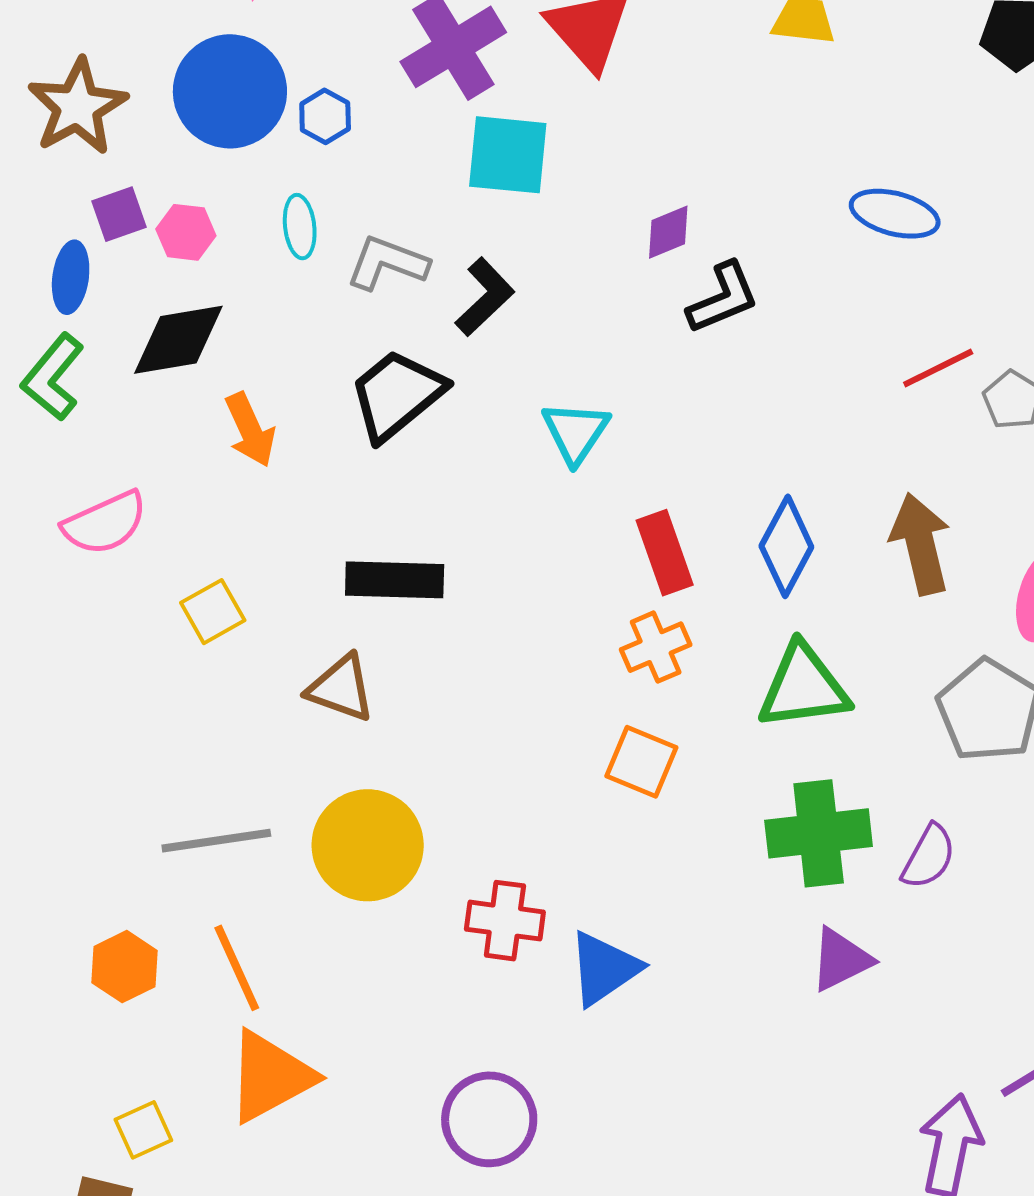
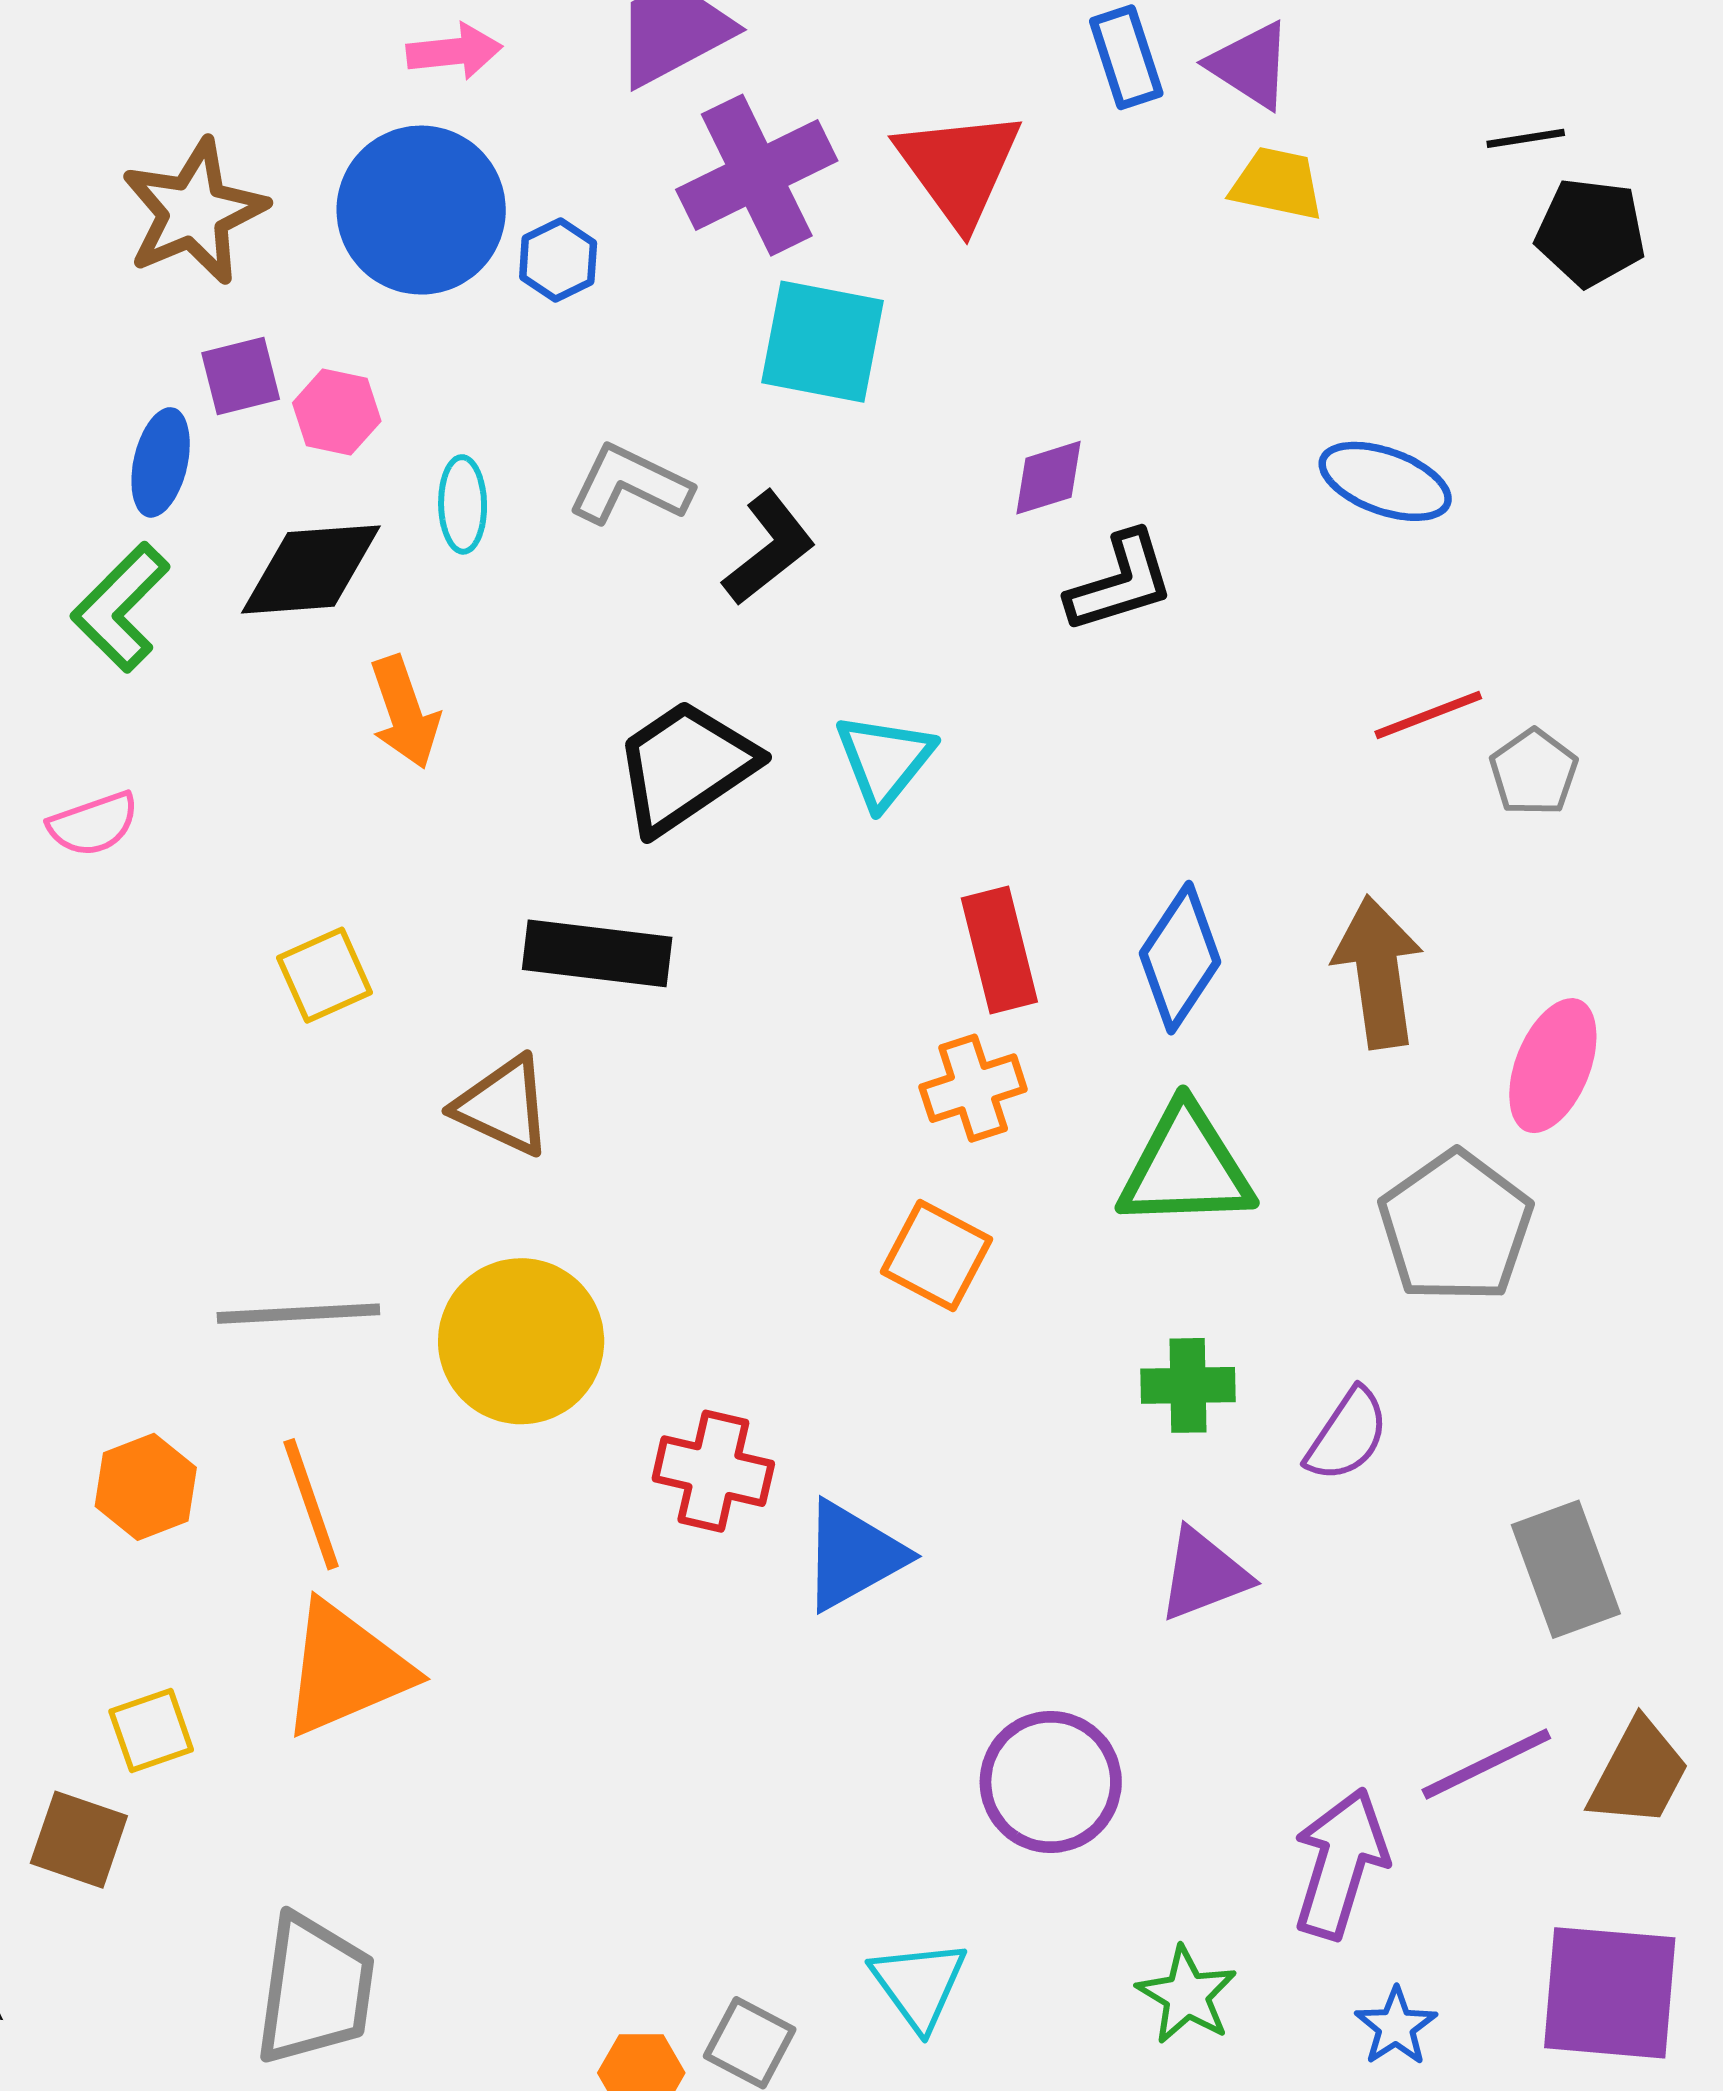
cyan ellipse: (300, 227) -> (463, 504), moved
black trapezoid: (397, 395) -> (685, 766), moved
pink semicircle: (105, 523) -> (93, 824), moved, size x0.7
green cross: (819, 833) -> (1188, 1385), size x0.6
purple circle: (489, 1119) -> (1051, 1782), moved

